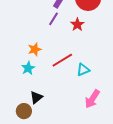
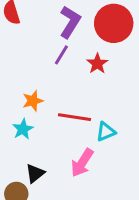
red line: (62, 60) -> (75, 117), turned 40
pink arrow: (92, 99) -> (82, 163), moved

